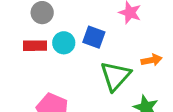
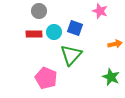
green triangle: (116, 76) -> (71, 55), moved

